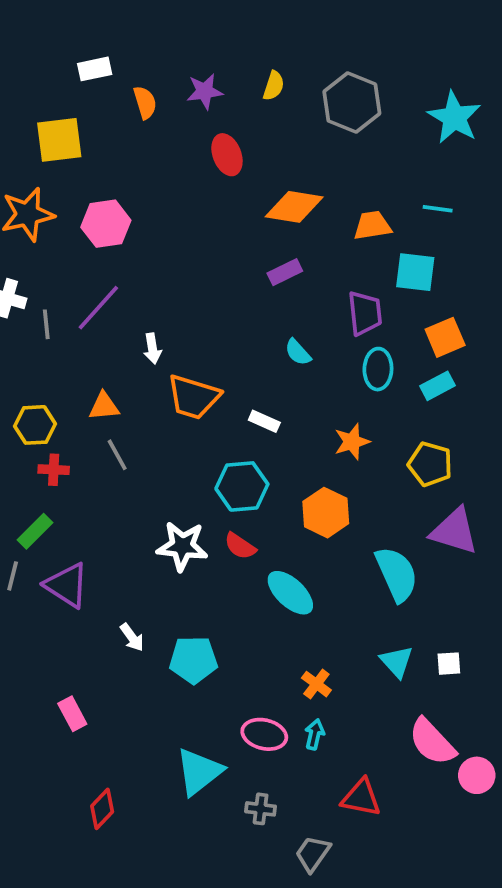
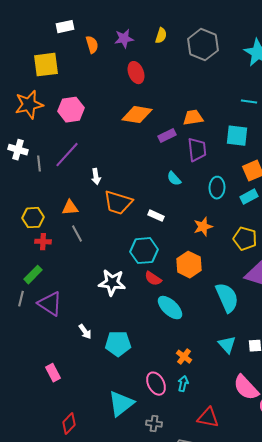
orange diamond: (294, 207) -> (137, 115), moved
orange trapezoid: (372, 226) -> (193, 118), moved
purple trapezoid: (365, 313) -> (197, 150), moved
red semicircle: (240, 546) -> (153, 279), moved
pink ellipse: (264, 734) -> (156, 384), turned 50

